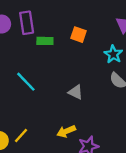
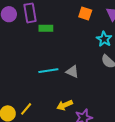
orange square: (79, 35) -> (85, 13), moved
cyan line: (26, 82) -> (48, 71), moved, turned -54

